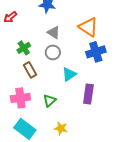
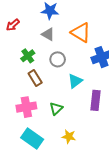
orange triangle: (88, 27) -> (81, 33), moved
gray triangle: (54, 32) -> (48, 34), moved

